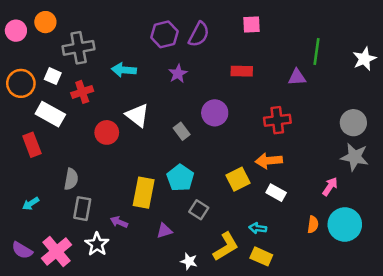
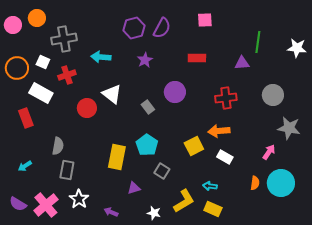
white star: (364, 59) -> (297, 48), turned 30
gray circle: (353, 123) -> (273, 95), moved
purple arrow: (119, 222) -> (111, 212), moved

